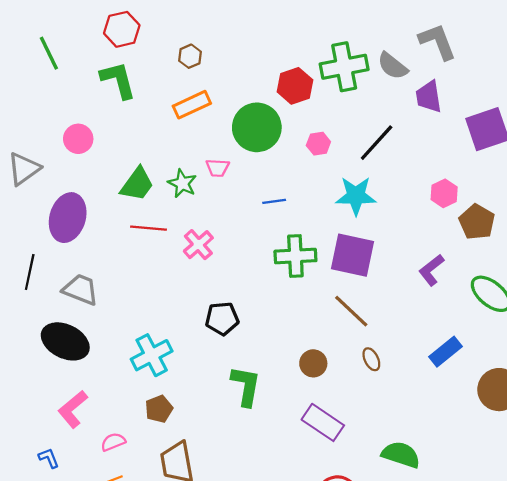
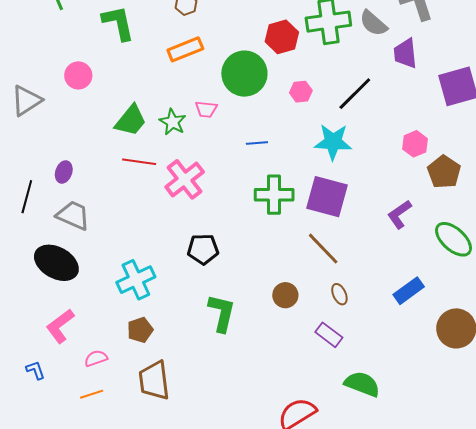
purple ellipse: (68, 218) -> (64, 172), moved, size x0.5
pink cross: (198, 245) -> (185, 179), size x1.4
purple rectangle: (323, 422) -> (329, 335), moved, size x0.7

